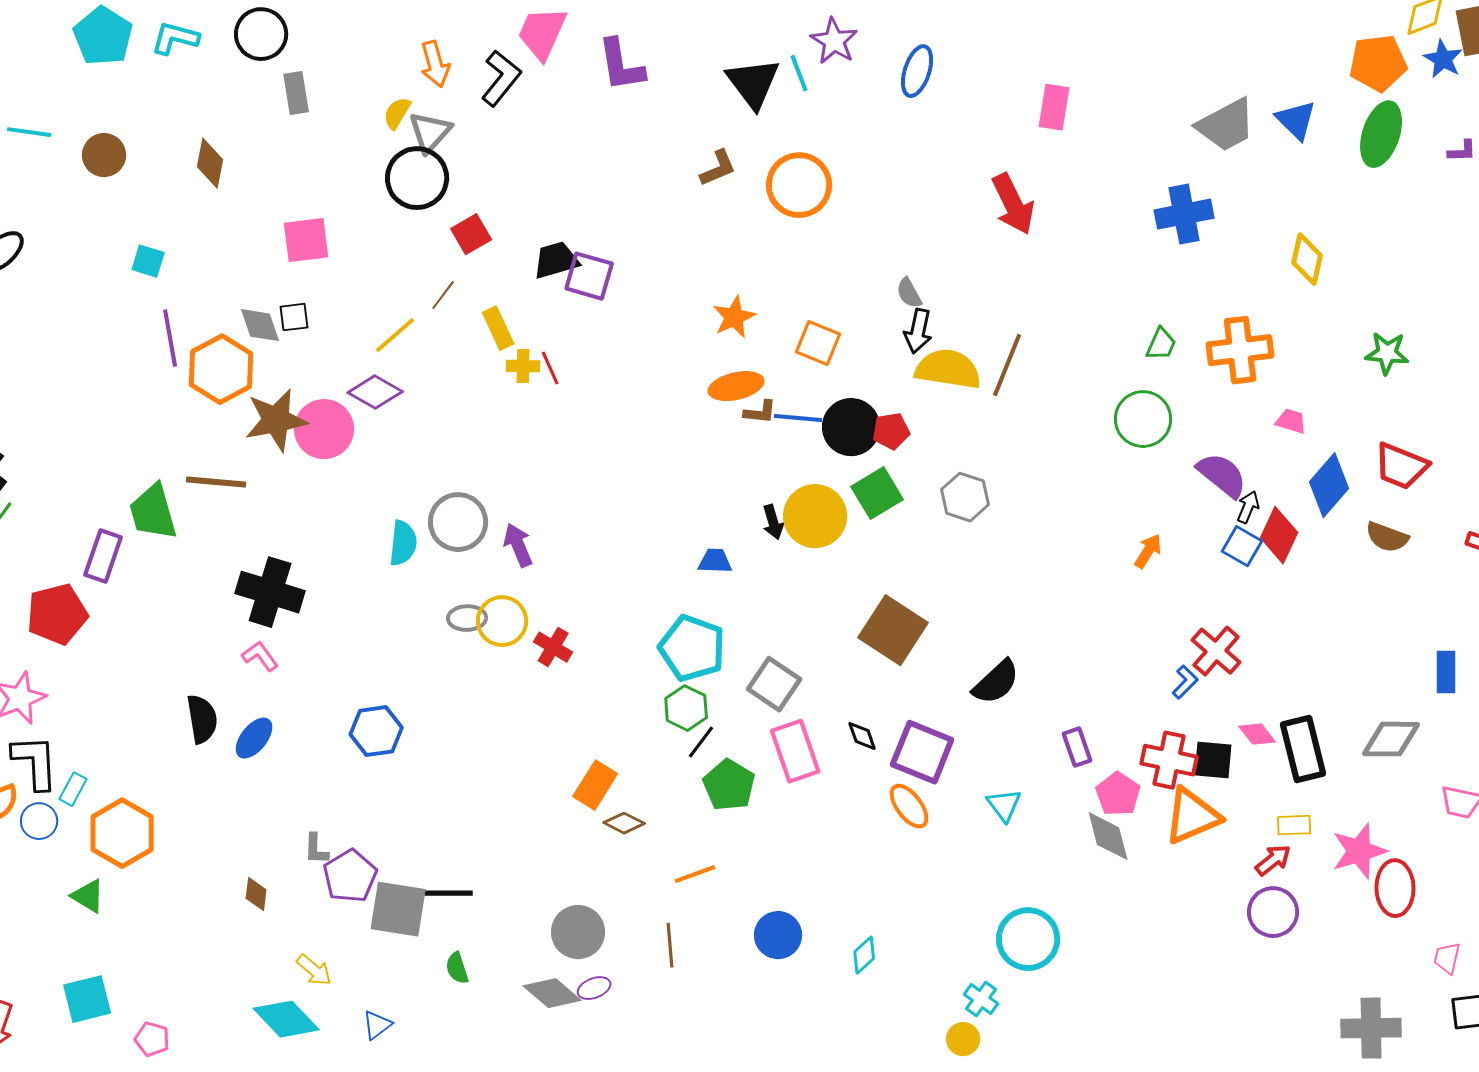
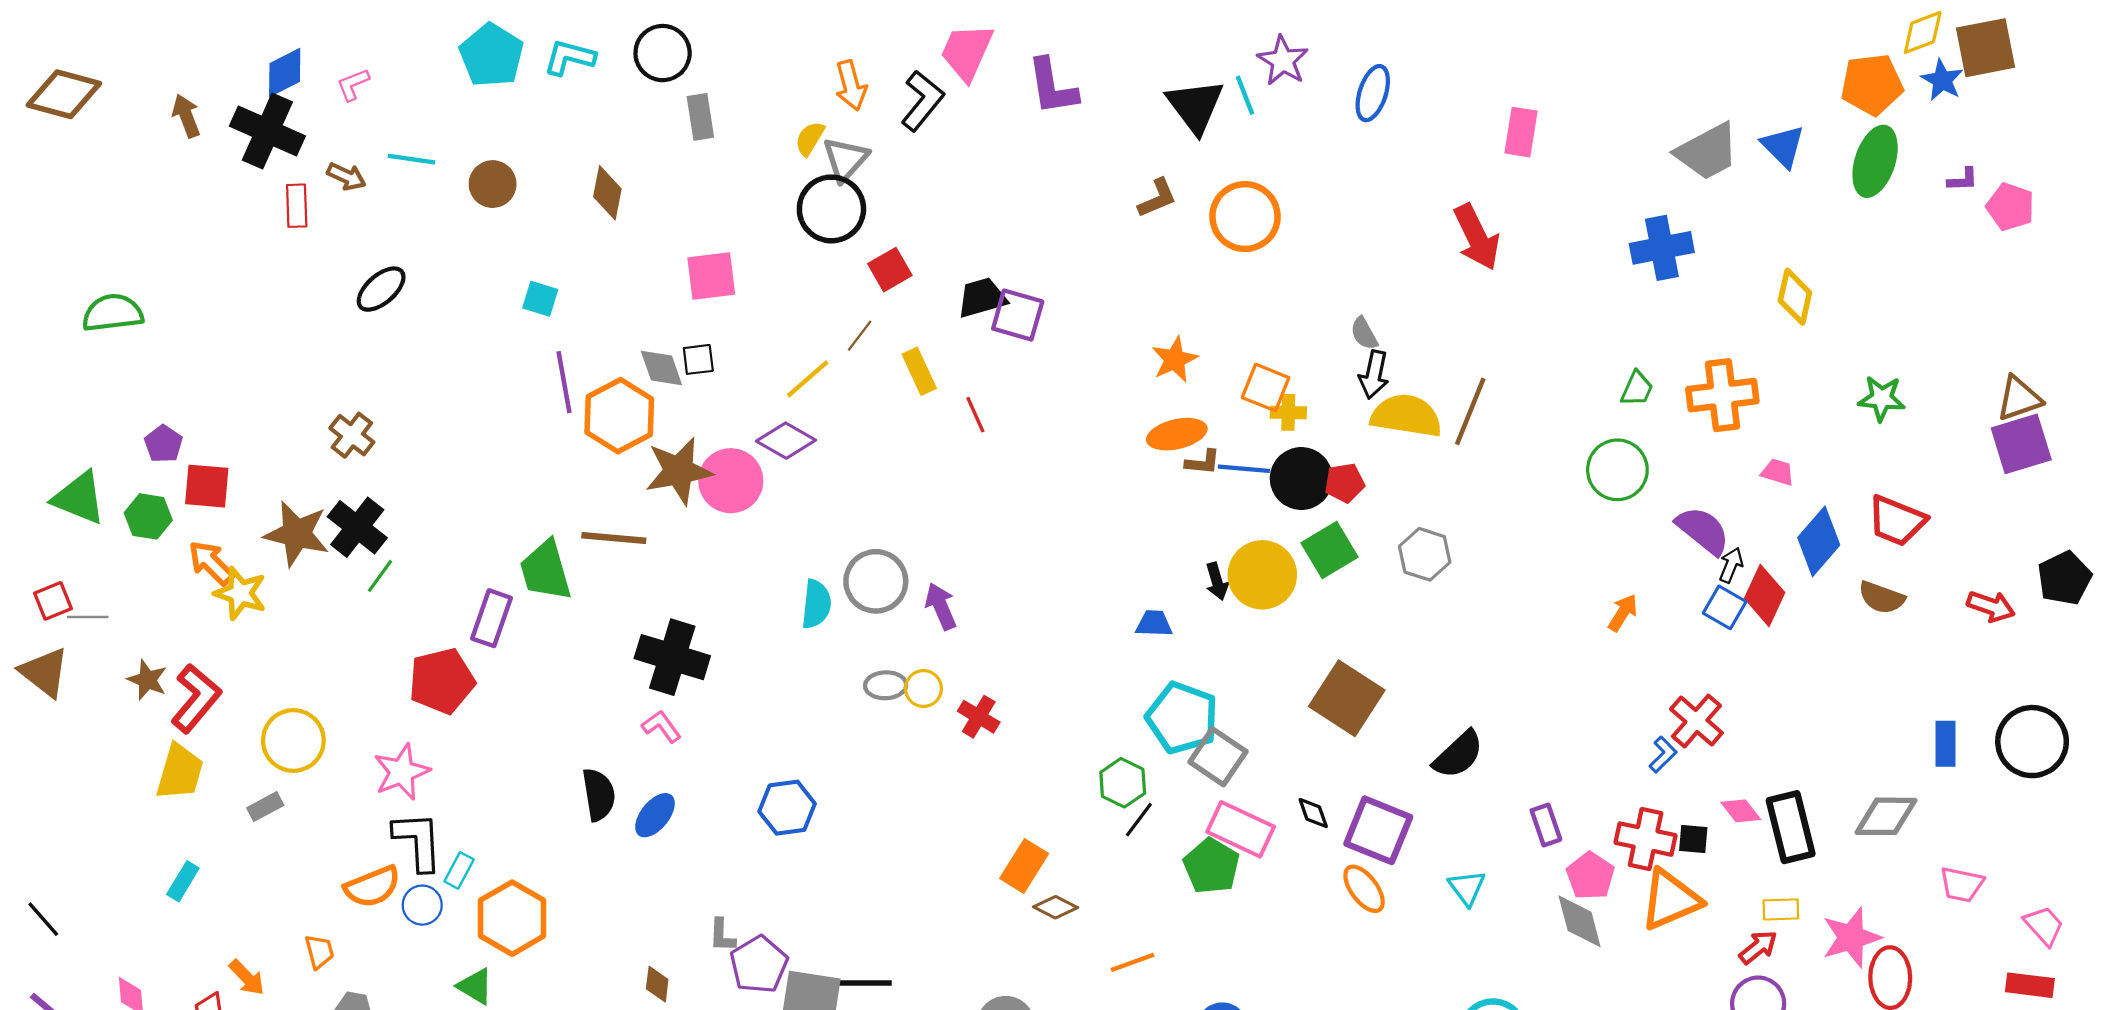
yellow cross: (523, 366) -> (1288, 412), moved
yellow circle: (502, 621) -> (923, 689), size x0.7
cyan pentagon: (692, 648) -> (1182, 718), moved
pink rectangle: (795, 751) -> (1241, 829), turned -46
black square: (1213, 760) -> (1693, 839), size x0.7
green pentagon: (729, 785) -> (1211, 866), moved

